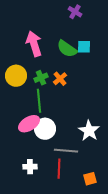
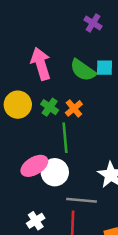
green cross: (41, 78) -> (50, 107), turned -32
green line: (39, 101) -> (65, 138), moved
white cross: (30, 167) -> (36, 221), turned -32

